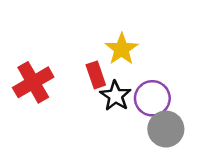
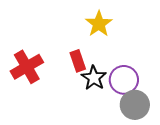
yellow star: (122, 49) -> (99, 24), moved

